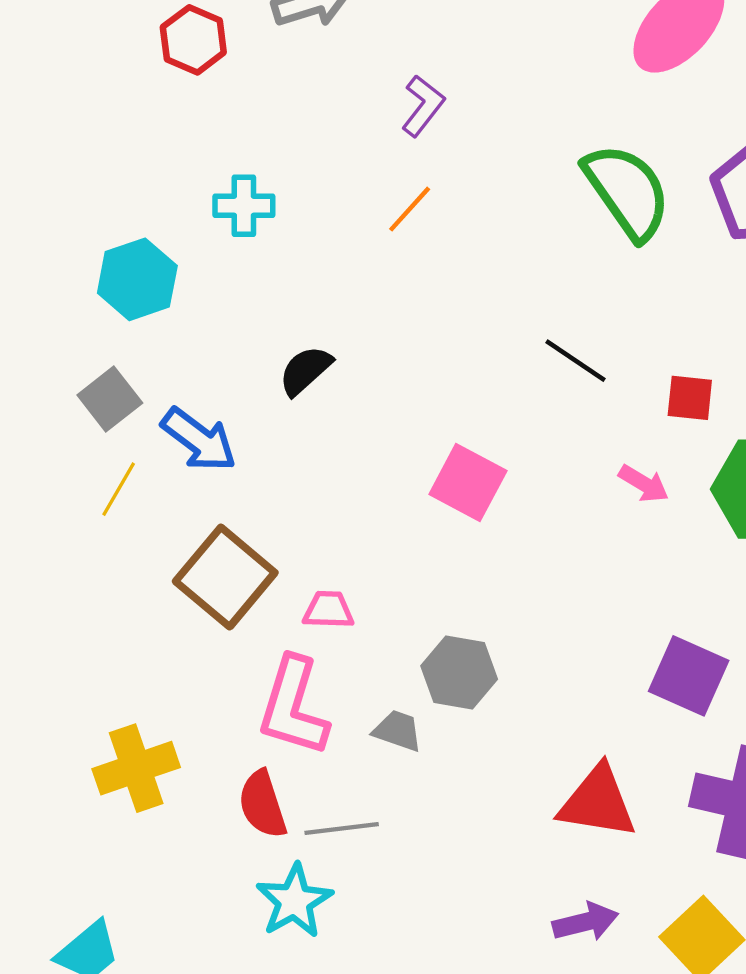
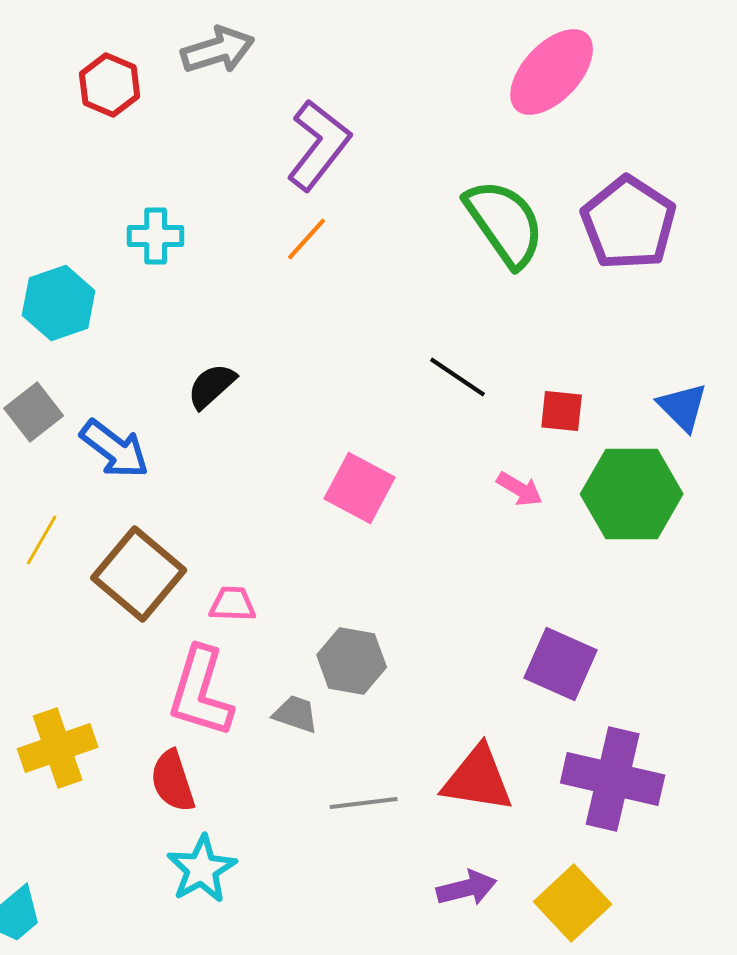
purple L-shape: (423, 106) -> (319, 145), size x1.6
yellow line: (119, 489) -> (42, 540), moved
gray line: (342, 829) -> (364, 803), moved

